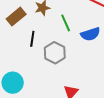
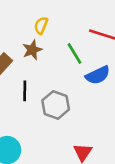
green line: (66, 23) -> (75, 53), moved

